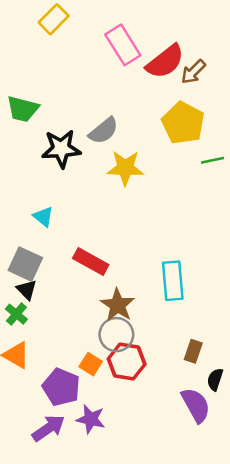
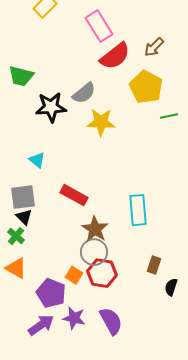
red semicircle: (165, 62) -> (115, 56), moved
gray square: (25, 264) -> (23, 197), turned -32
purple semicircle: (196, 405) -> (111, 321), moved

